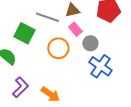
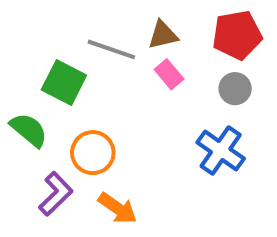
gray circle: (90, 43) -> (235, 89), moved
orange circle: (58, 48) -> (93, 153), moved

